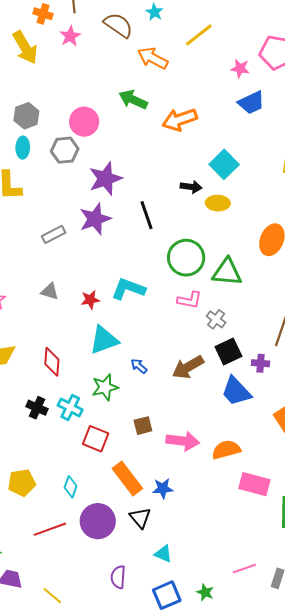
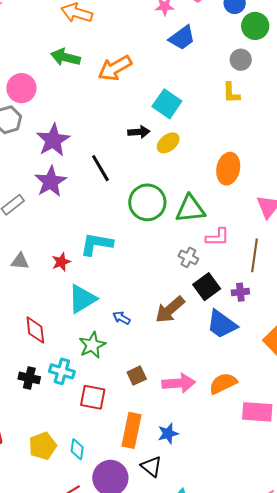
yellow ellipse: (218, 203) -> (168, 143), turned -30
pink L-shape: (190, 300) -> (217, 237), moved
orange rectangle: (127, 478) -> (131, 430), turned 60
yellow pentagon: (22, 483) -> (43, 446), moved

